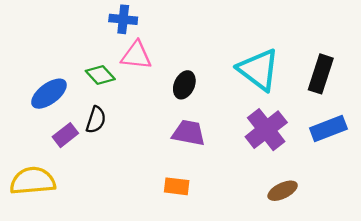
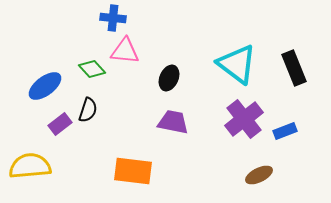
black rectangle: (321, 74) -> (294, 68), turned -40
blue rectangle: (328, 129) -> (285, 131), moved, size x0.7
orange rectangle: (177, 186) -> (133, 171), moved, size x1.6

